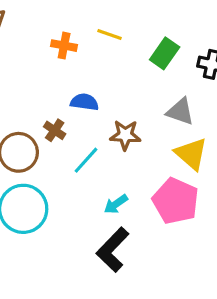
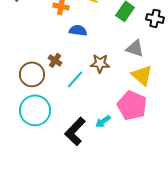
blue semicircle: (84, 102) -> (78, 30), moved
cyan arrow: (116, 204) -> (103, 121), moved
black L-shape: (113, 250) -> (75, 131), moved

